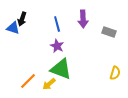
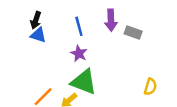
blue triangle: (13, 28) -> (38, 35), moved
gray rectangle: (109, 32) -> (133, 33), moved

